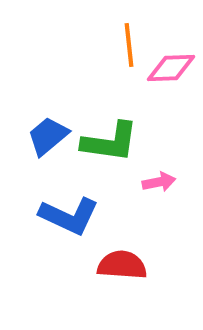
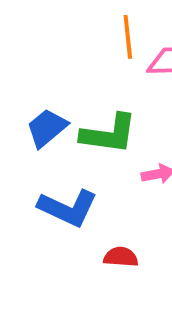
red semicircle: (122, 265) -> (121, 257), size x0.7

